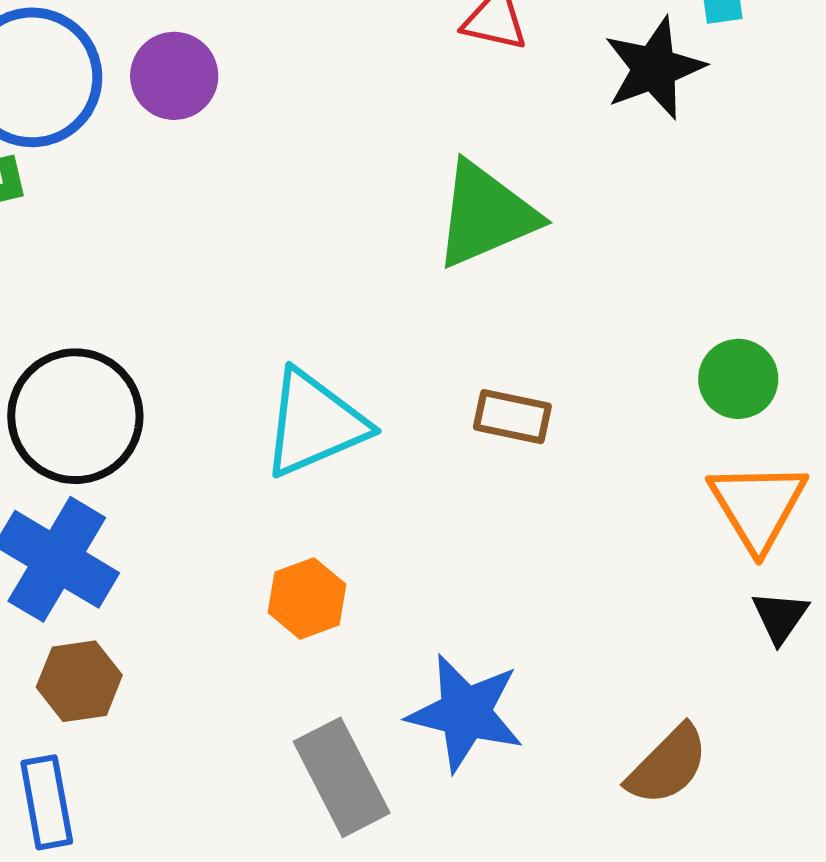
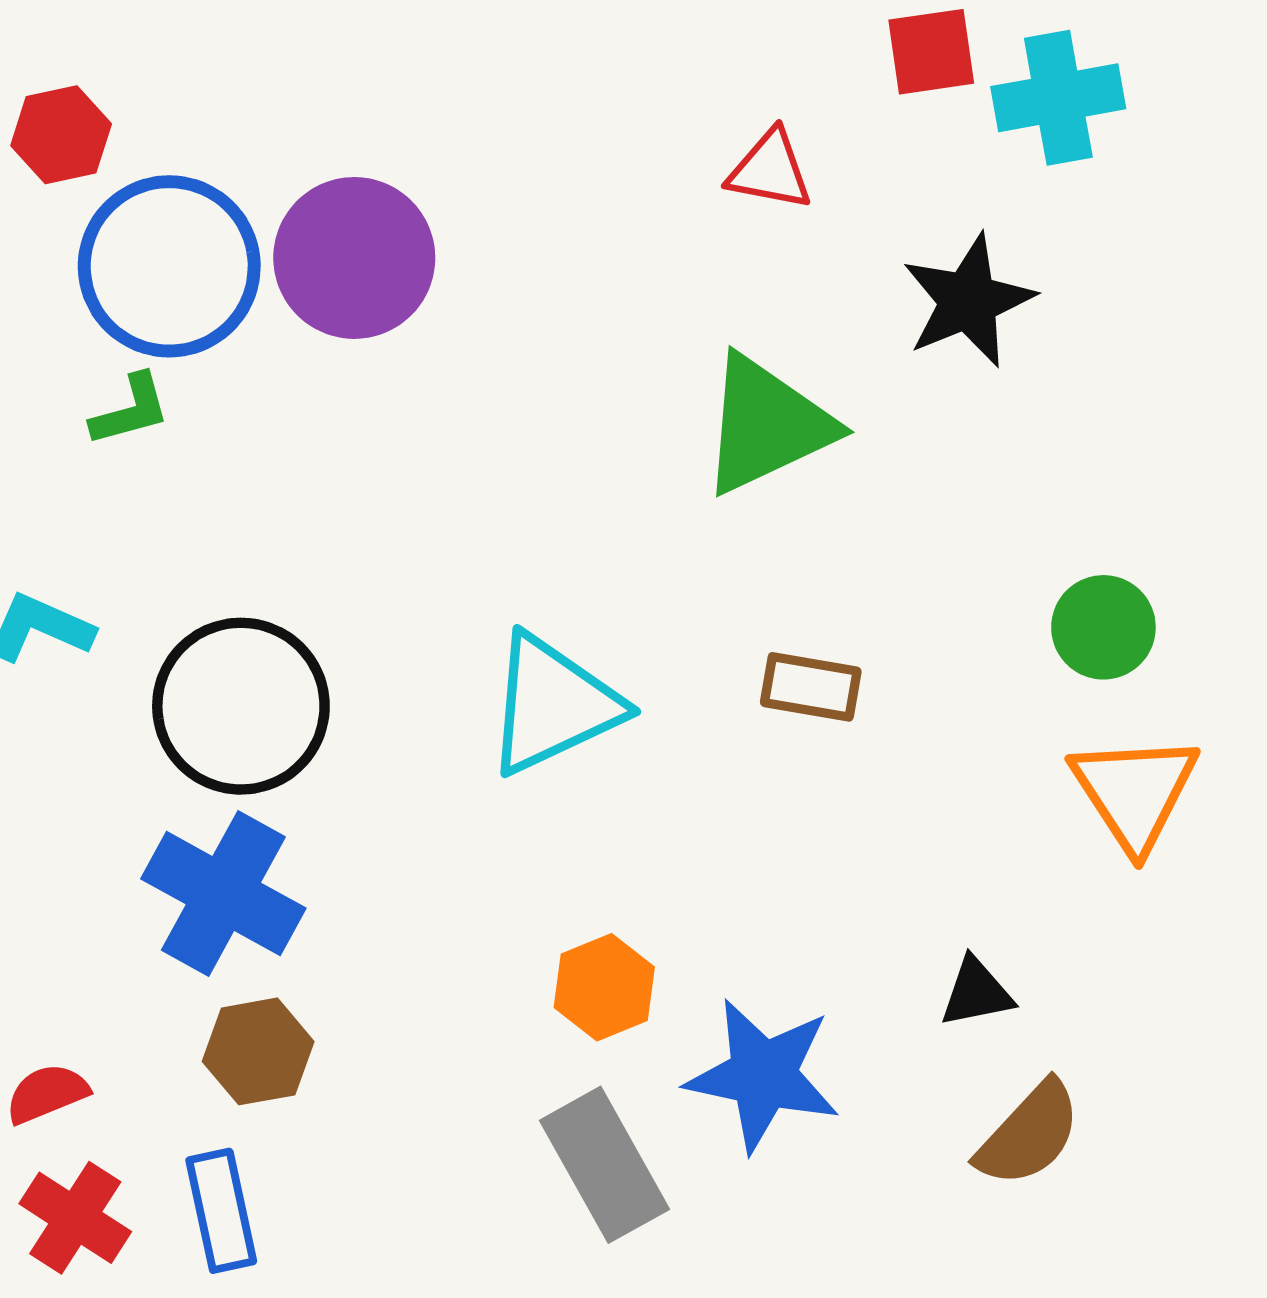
black star: (654, 68) -> (968, 301), moved
purple circle: (174, 76) -> (354, 258), size x1.4
orange hexagon: (307, 598) -> (604, 987), moved
black triangle: (780, 617) -> (976, 993), moved, turned 46

